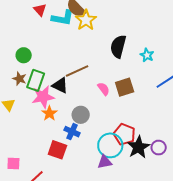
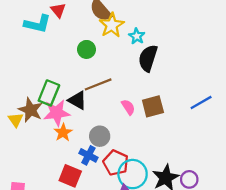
cyan L-shape: (63, 18) -> (37, 24), moved
green circle: (24, 55) -> (86, 49), moved
cyan star: (147, 55) -> (137, 36), moved
brown star: (19, 79) -> (31, 110), moved, size x1.5
red pentagon: (124, 134) -> (116, 163), moved

